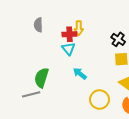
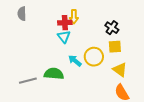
gray semicircle: (38, 25) -> (22, 14), moved
green semicircle: (41, 78) -> (54, 74), moved, turned 78
yellow circle: (100, 100) -> (94, 57), moved

